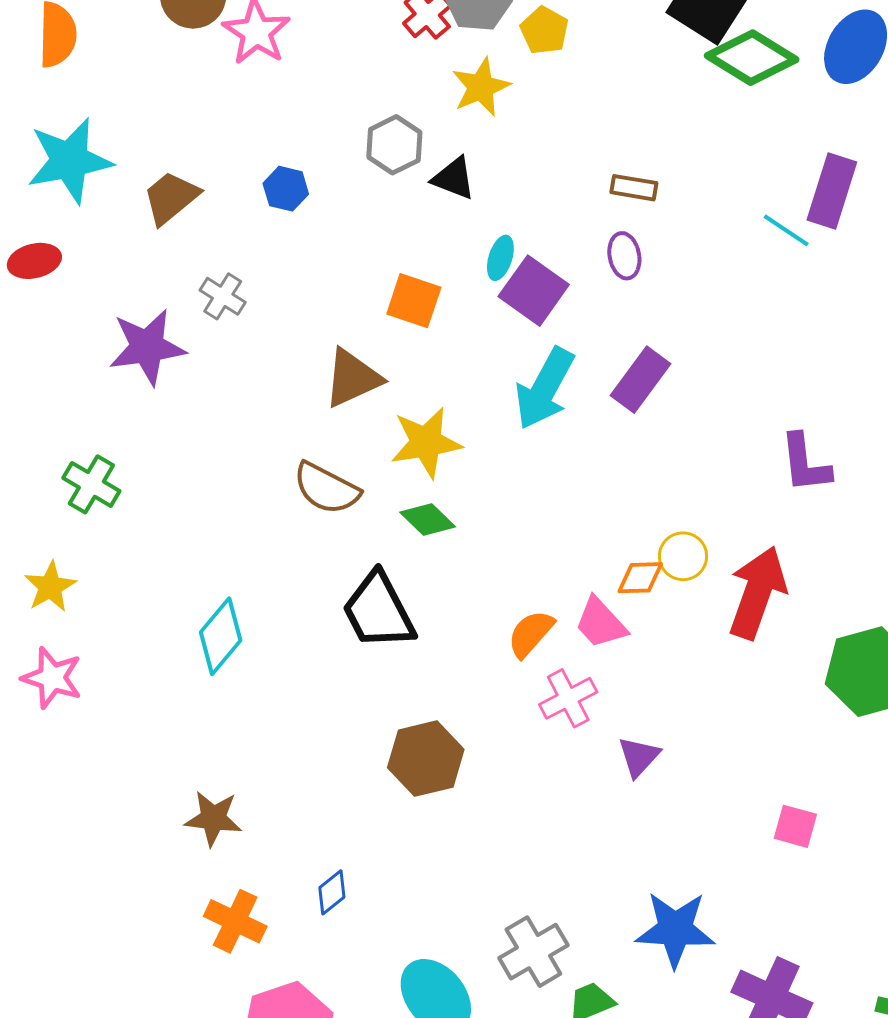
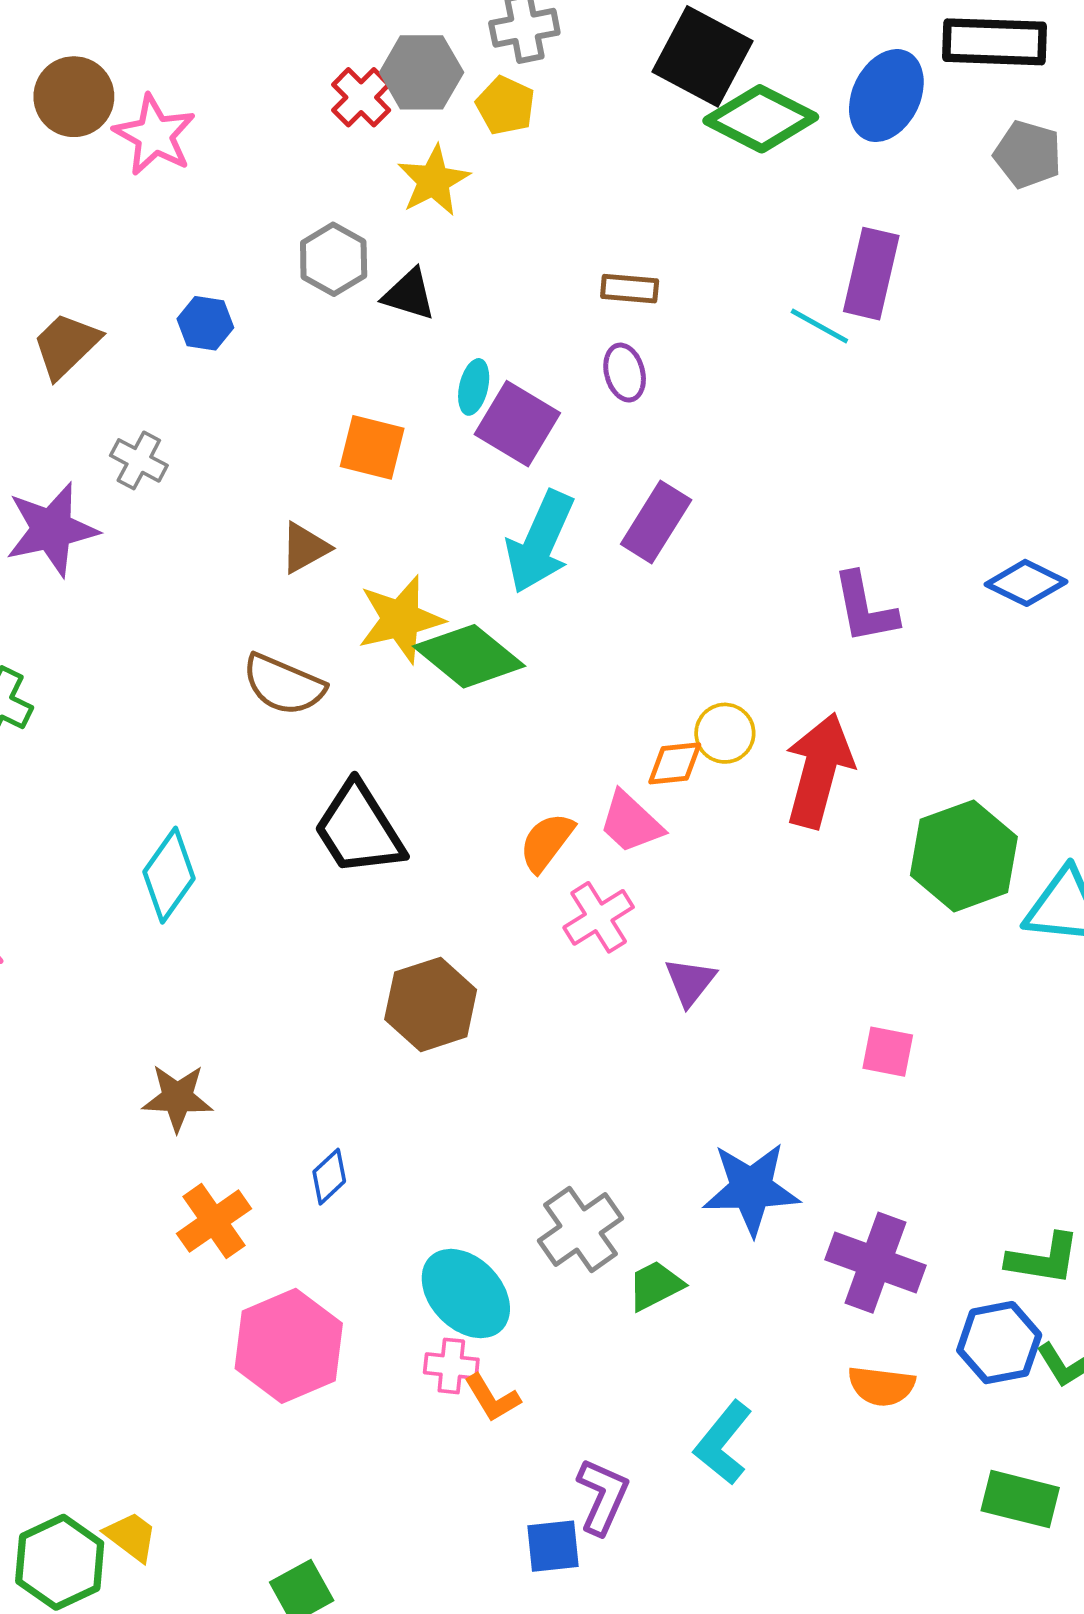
brown triangle: (352, 378) -> (305, 548), size x0.7
green diamond: (428, 520) -> (469, 656), moved, size x1.6
orange cross: (235, 921) -> (214, 1221), turned 34

